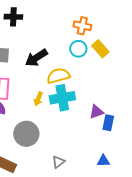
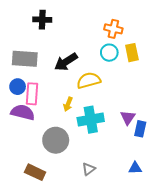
yellow rectangle: (100, 49) -> (132, 53), turned 30
cyan cross: (62, 98) -> (91, 120), moved
purple triangle: (96, 112) -> (128, 118), turned -35

